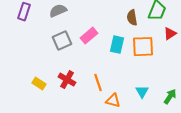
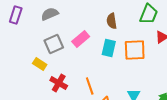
brown semicircle: (132, 18) -> (112, 21), moved
yellow rectangle: (39, 84) -> (40, 64), moved

